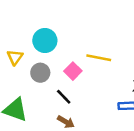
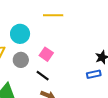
yellow line: (99, 58) -> (53, 15), moved

